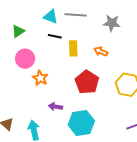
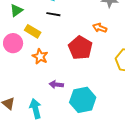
yellow rectangle: (73, 48) -> (33, 31), moved, turned -56
pink circle: (25, 59) -> (13, 43), moved
red pentagon: (87, 82) -> (80, 48), moved

